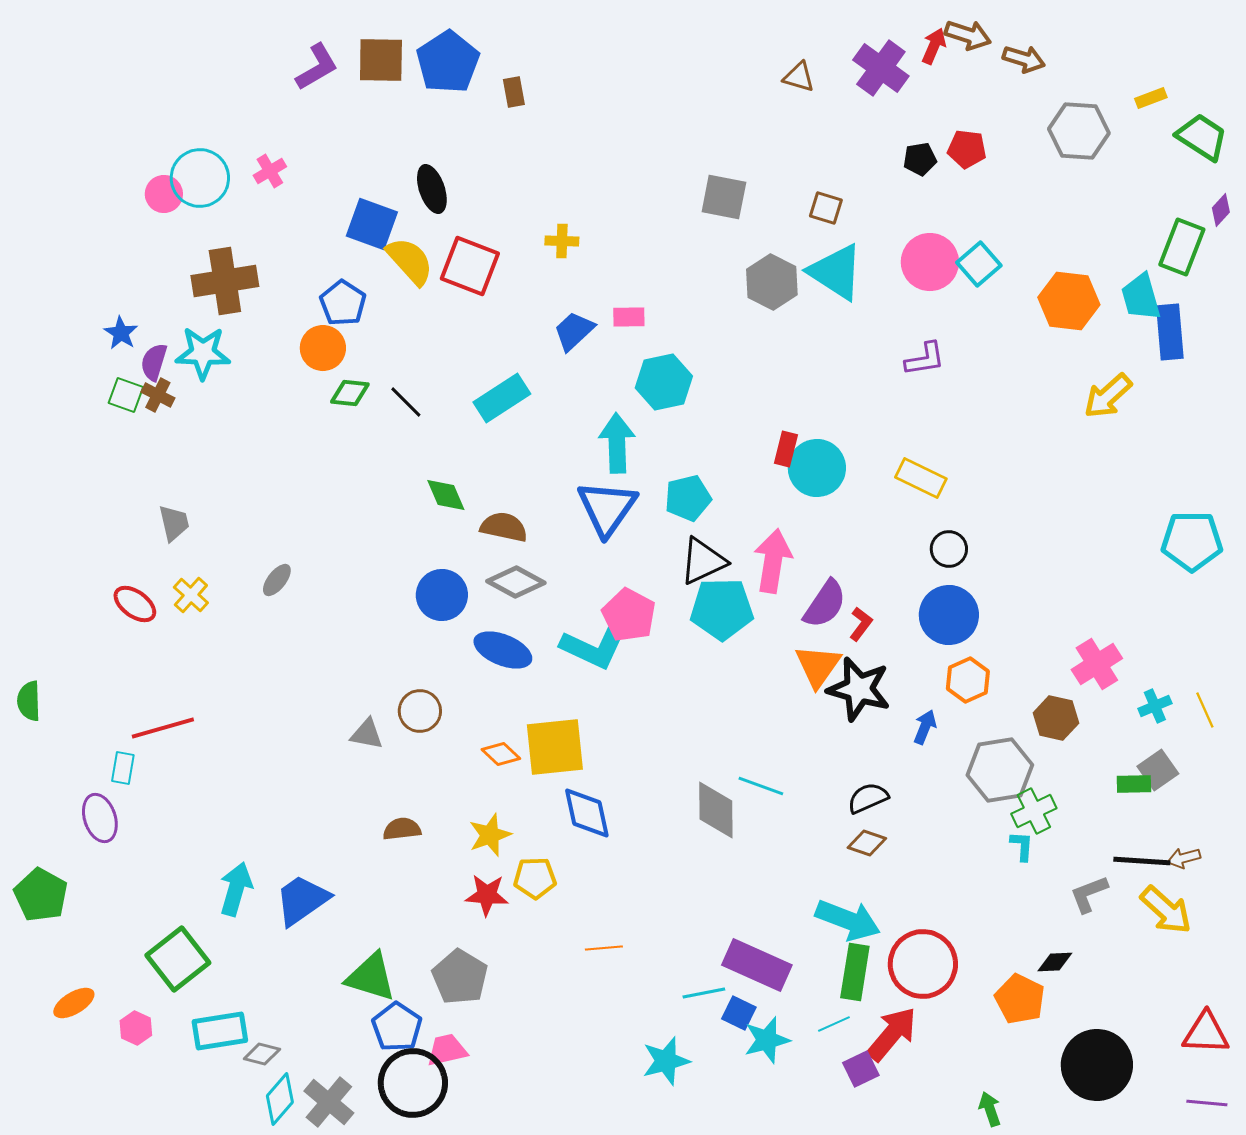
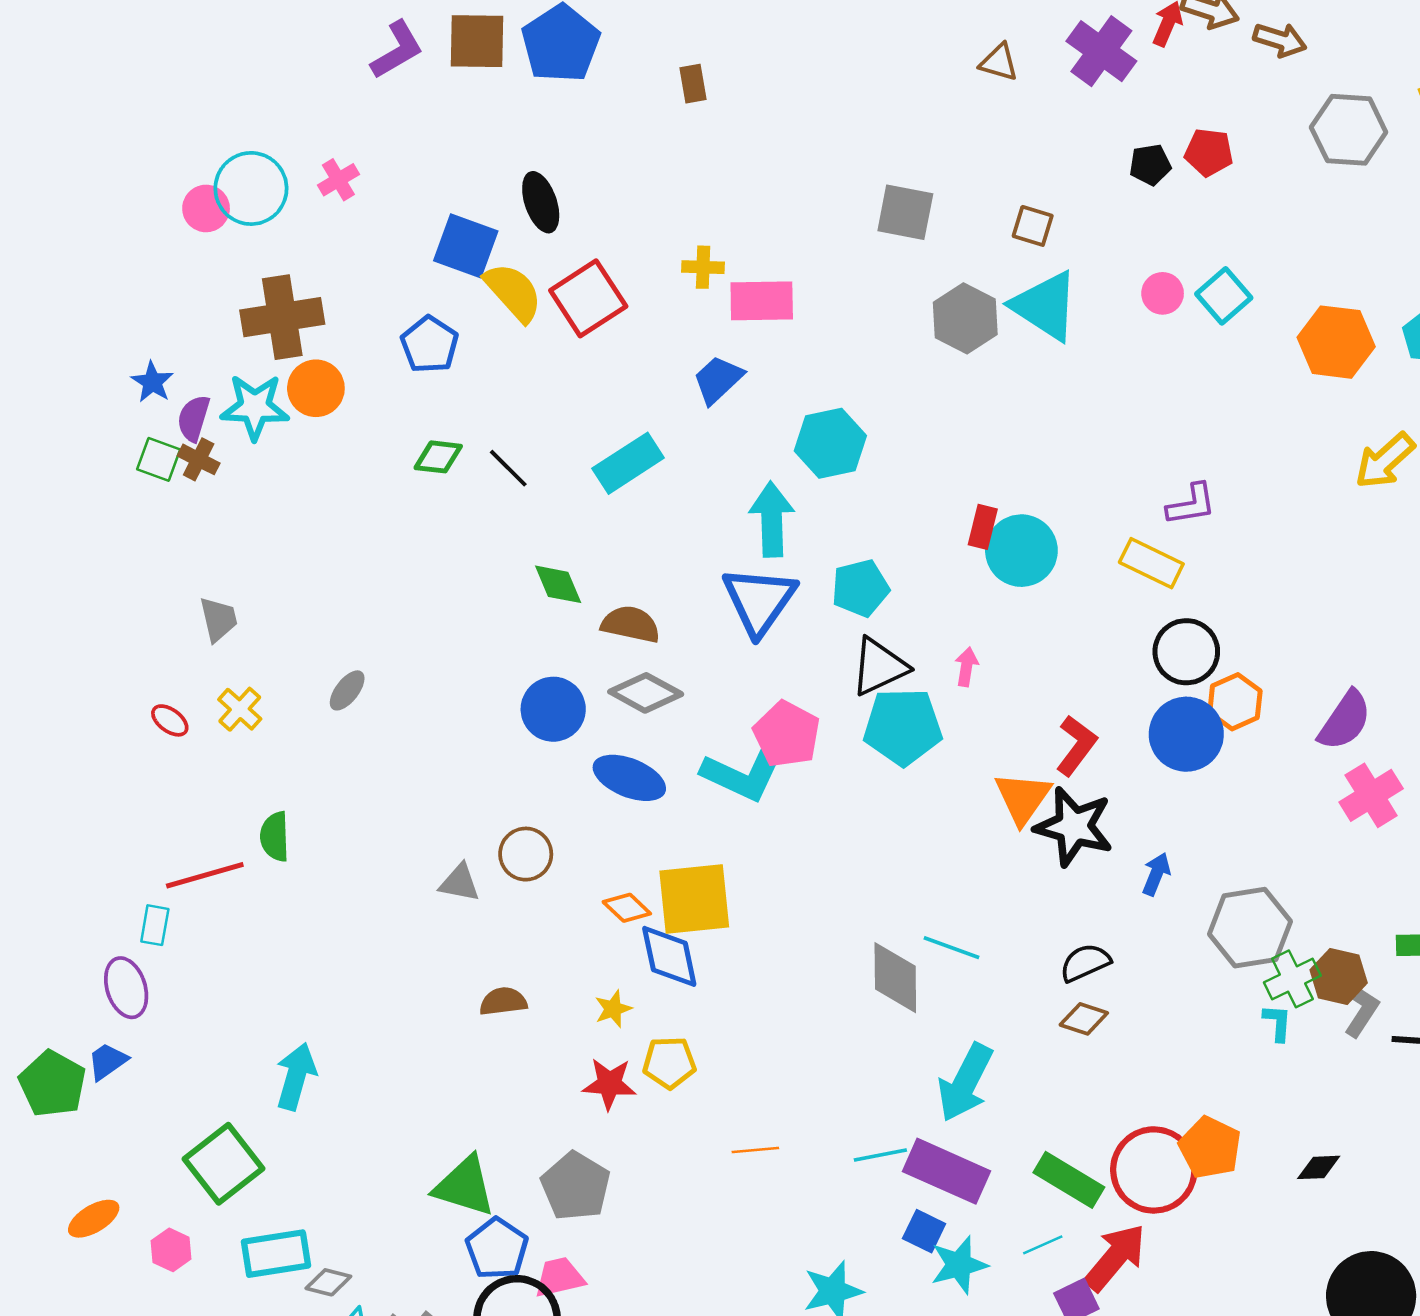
brown rectangle: (514, 92) -> (693, 84), moved
pink circle: (930, 262) -> (1163, 293), size x0.6
red square: (470, 266) -> (588, 298), turned 36
pink rectangle: (629, 317) -> (762, 301), moved, size x1.6
orange circle: (323, 348) -> (316, 388), moved
purple L-shape: (925, 359) -> (1191, 504), moved
black circle: (949, 549) -> (1186, 652), size x1.4
pink arrow: (773, 561) -> (966, 667), size x0.5
red ellipse: (135, 604) -> (170, 720), size x0.7
purple semicircle: (825, 604) -> (1345, 720), moved
red L-shape: (861, 624) -> (1076, 745), size x1.4
orange hexagon: (968, 680) -> (1235, 702), moved
green semicircle: (29, 701) -> (275, 837), moved
brown hexagon: (1056, 718) -> (1339, 976), moved
blue diamond: (587, 813) -> (669, 956), moved
yellow star: (490, 835) -> (613, 1009), size x0.7
gray L-shape: (1089, 894) -> (1361, 1010), moved, turned 144
blue trapezoid: (302, 900) -> (107, 1061), moved, size x0.6
cyan arrow: (848, 920) -> (965, 1083), moved, turned 96
green rectangle: (855, 972) -> (1069, 1180), turned -68
cyan line: (704, 993) -> (880, 1155), moved
orange pentagon: (1020, 999) -> (1210, 1147), moved

